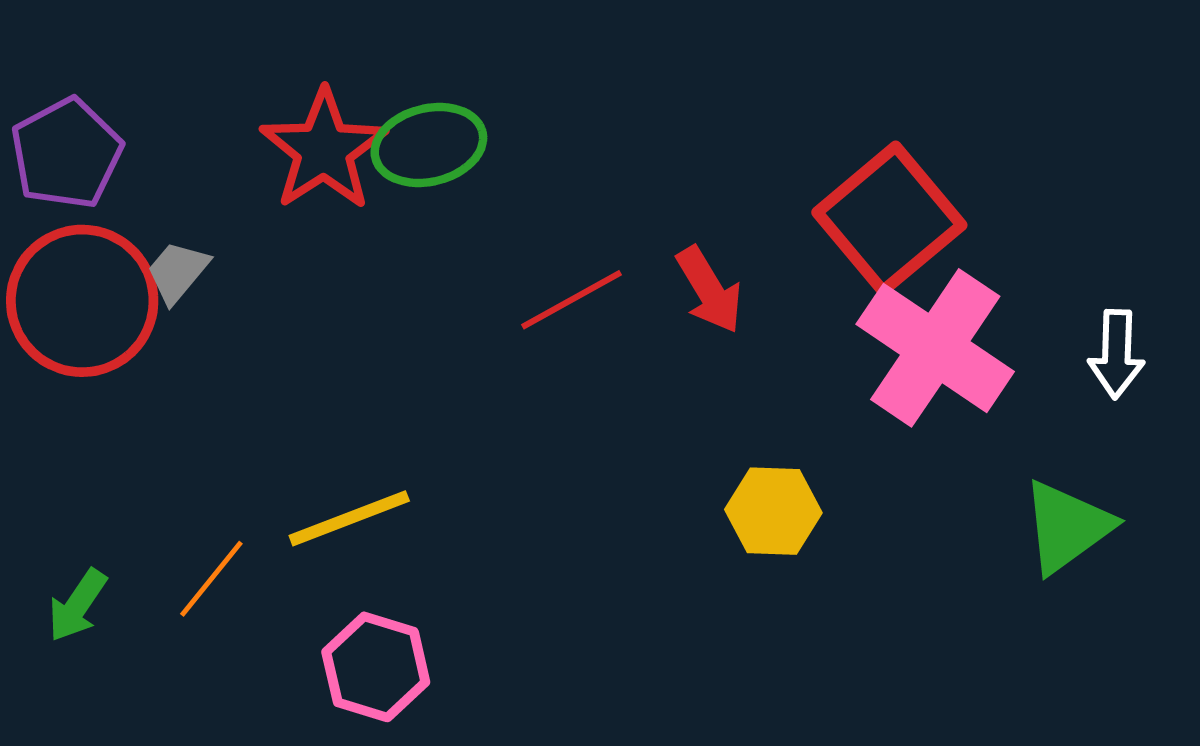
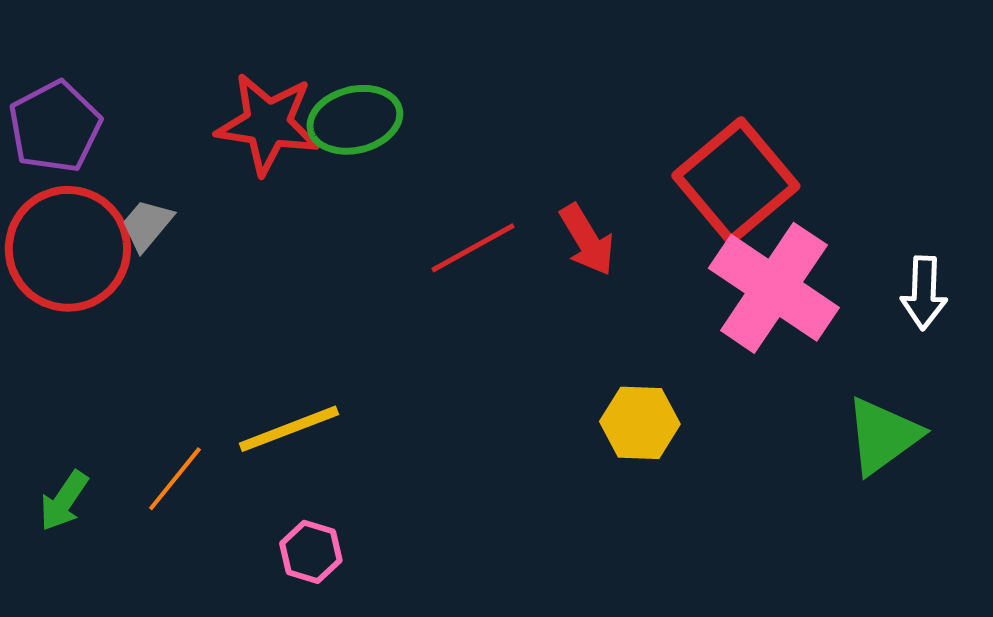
red star: (324, 150) -> (268, 124), turned -30
pink hexagon: (376, 667) -> (311, 552), size x0.7

